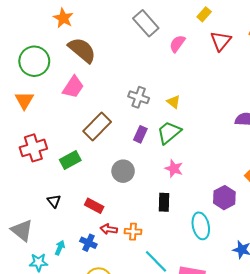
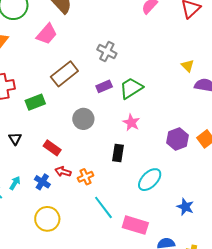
yellow triangle: (174, 102) -> (188, 66), moved
purple rectangle: (140, 134) -> (104, 86), turned 35
purple hexagon: (224, 198) -> (178, 139), moved
cyan ellipse: (201, 226) -> (150, 180), turned 50
orange cross: (133, 232) -> (85, 177), turned -35

